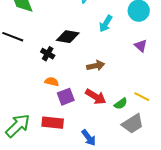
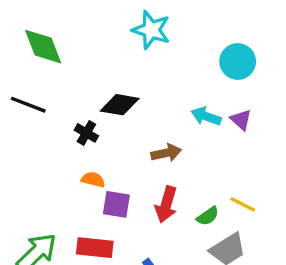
cyan arrow: (106, 24) -> (206, 116), moved, turned 78
purple square: (66, 97) -> (116, 204), turned 30
red arrow: (96, 97) -> (166, 204), turned 75

